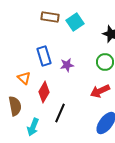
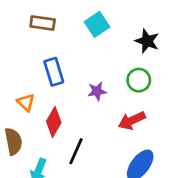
brown rectangle: (50, 17) -> (43, 23), moved
purple star: (67, 65) -> (97, 91), moved

